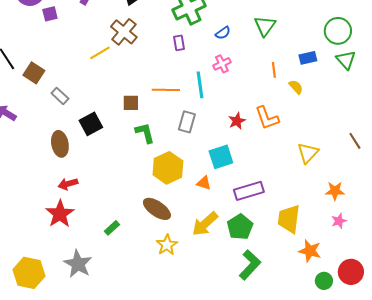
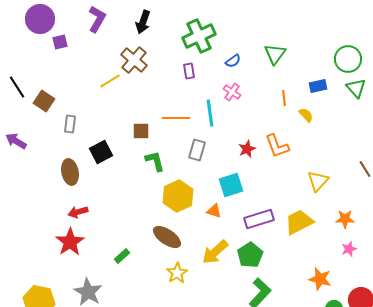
pink cross: (222, 64) -> (232, 92), turned -30
gray rectangle: (60, 96) -> (70, 124), turned 54
yellow trapezoid: (289, 219) -> (299, 222), moved, turned 56

